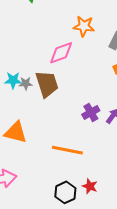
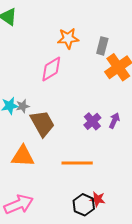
brown trapezoid: (47, 84) -> (42, 123), moved
red star: (90, 186) -> (98, 199), moved

